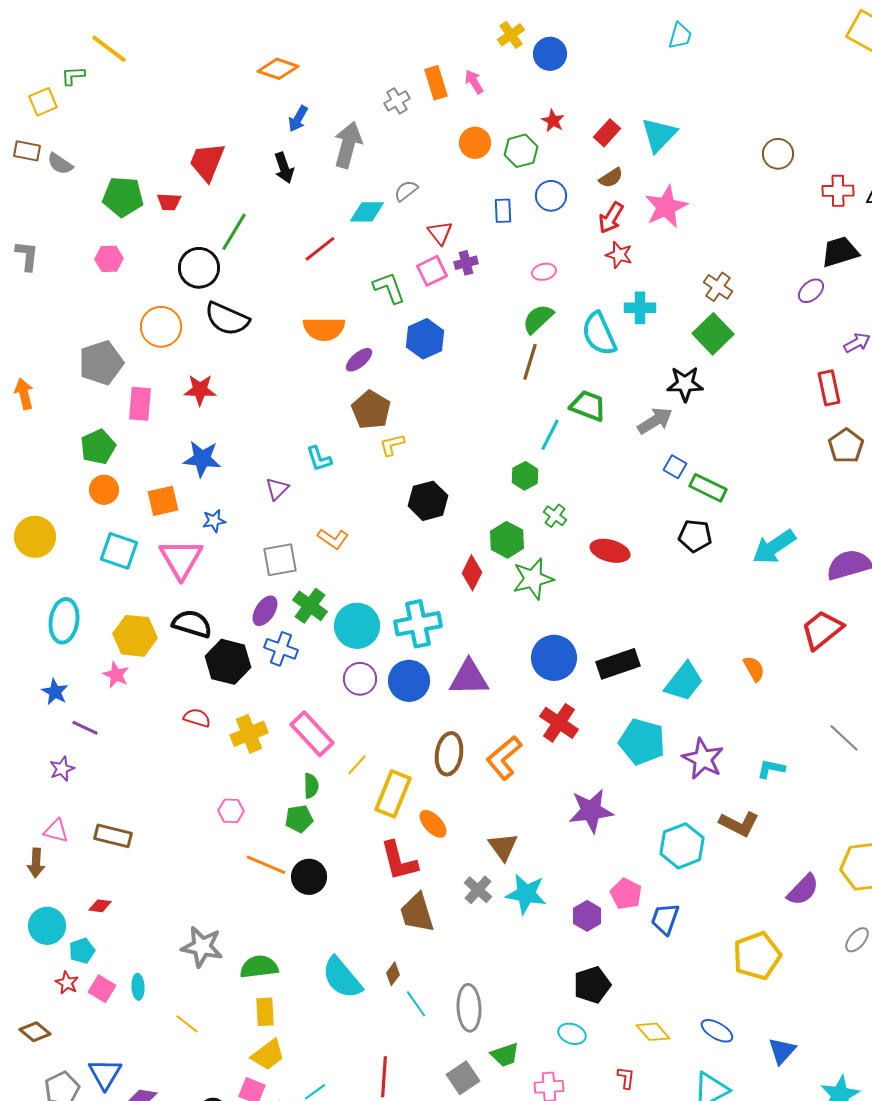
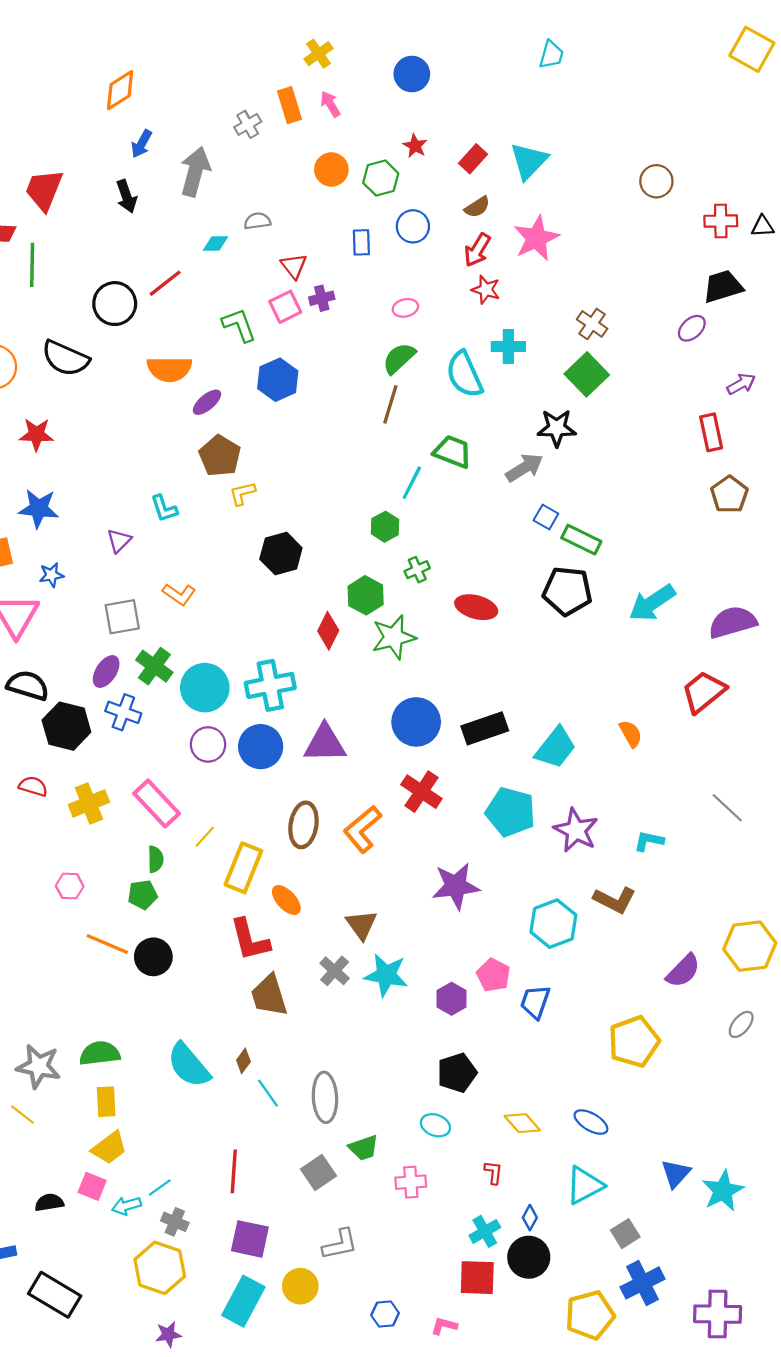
yellow cross: (511, 35) -> (319, 54), moved
orange diamond: (278, 69) -> (120, 90), turned -51
gray semicircle: (406, 191) -> (257, 221), turned 30
cyan diamond: (367, 212) -> (216, 243), size x0.7
green line: (234, 232) -> (32, 265), moved, turned -30
black circle: (199, 268) -> (115, 304), moved
green cross: (555, 516) -> (417, 570), turned 30
black pentagon: (695, 536) -> (567, 591), size x1.4
gray star: (202, 947) -> (39, 1066), moved
blue triangle: (782, 1051) -> (676, 1174), moved

